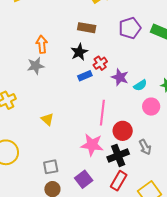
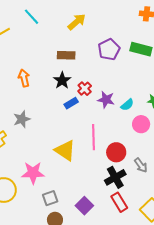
gray star: (36, 66) -> (22, 119), moved
yellow triangle: (47, 119) -> (65, 150), moved, size x1.6
pink star: (92, 145) -> (33, 173), moved
red rectangle: (119, 181) -> (119, 202), turned -54

